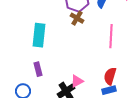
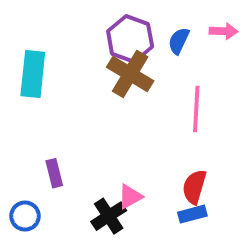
brown cross: (77, 18) -> (130, 74), size x1.6
cyan rectangle: (39, 35) -> (33, 74), moved

